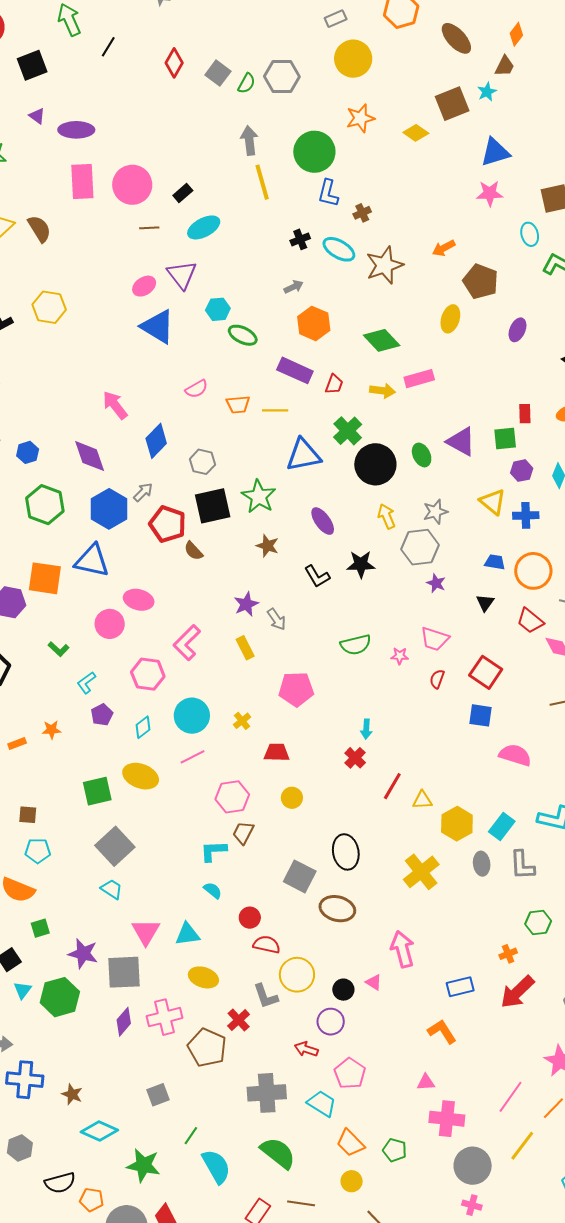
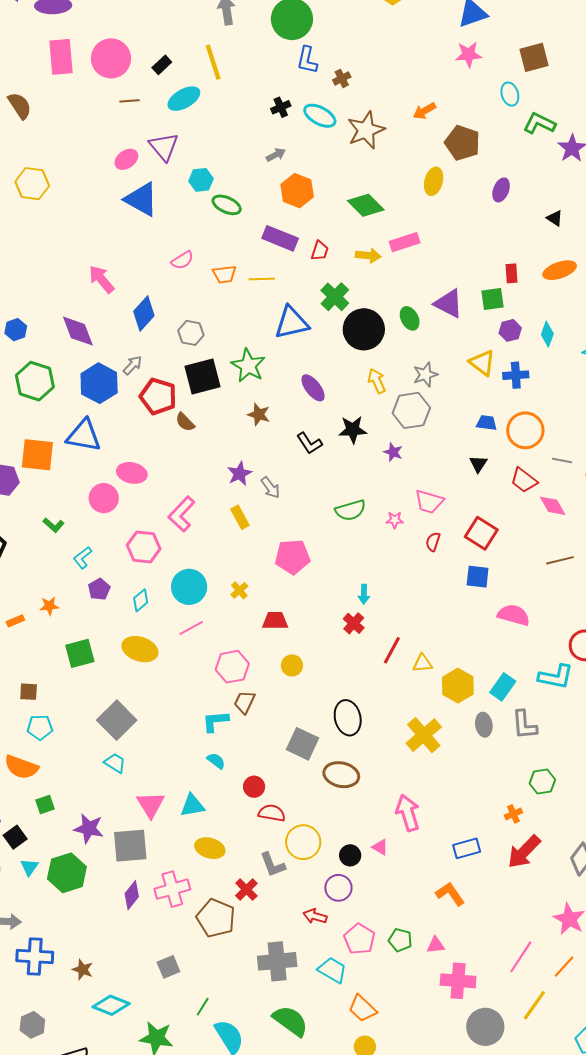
yellow line: (262, 182) -> (213, 62), moved
purple star: (436, 583) -> (393, 452), moved
green square: (97, 791) -> (80, 653), moved
green pentagon: (395, 1150) -> (400, 940), moved

